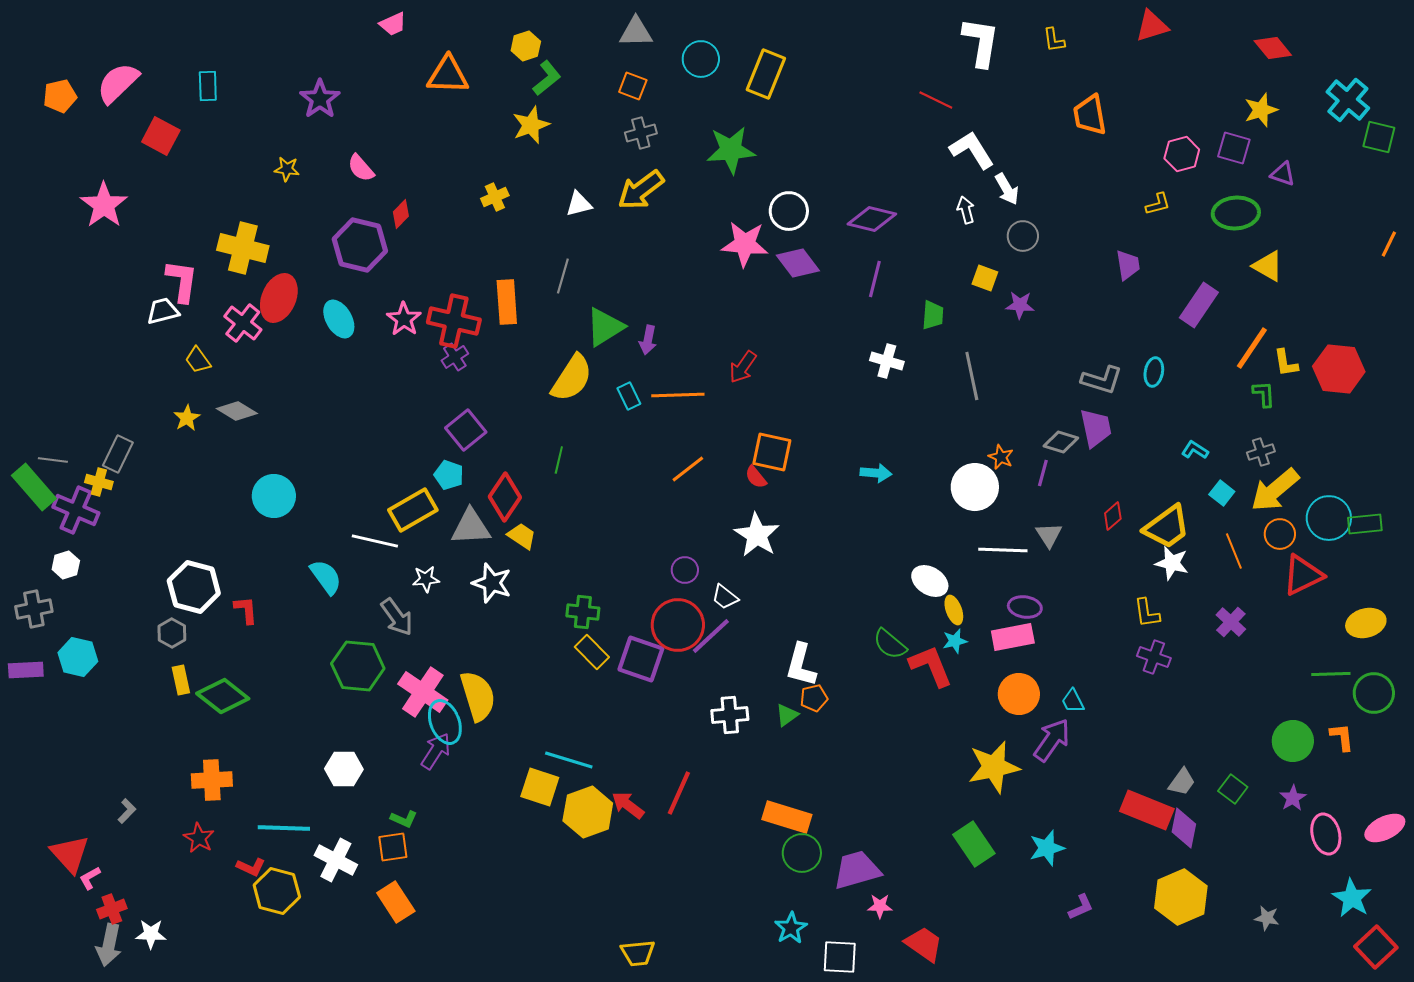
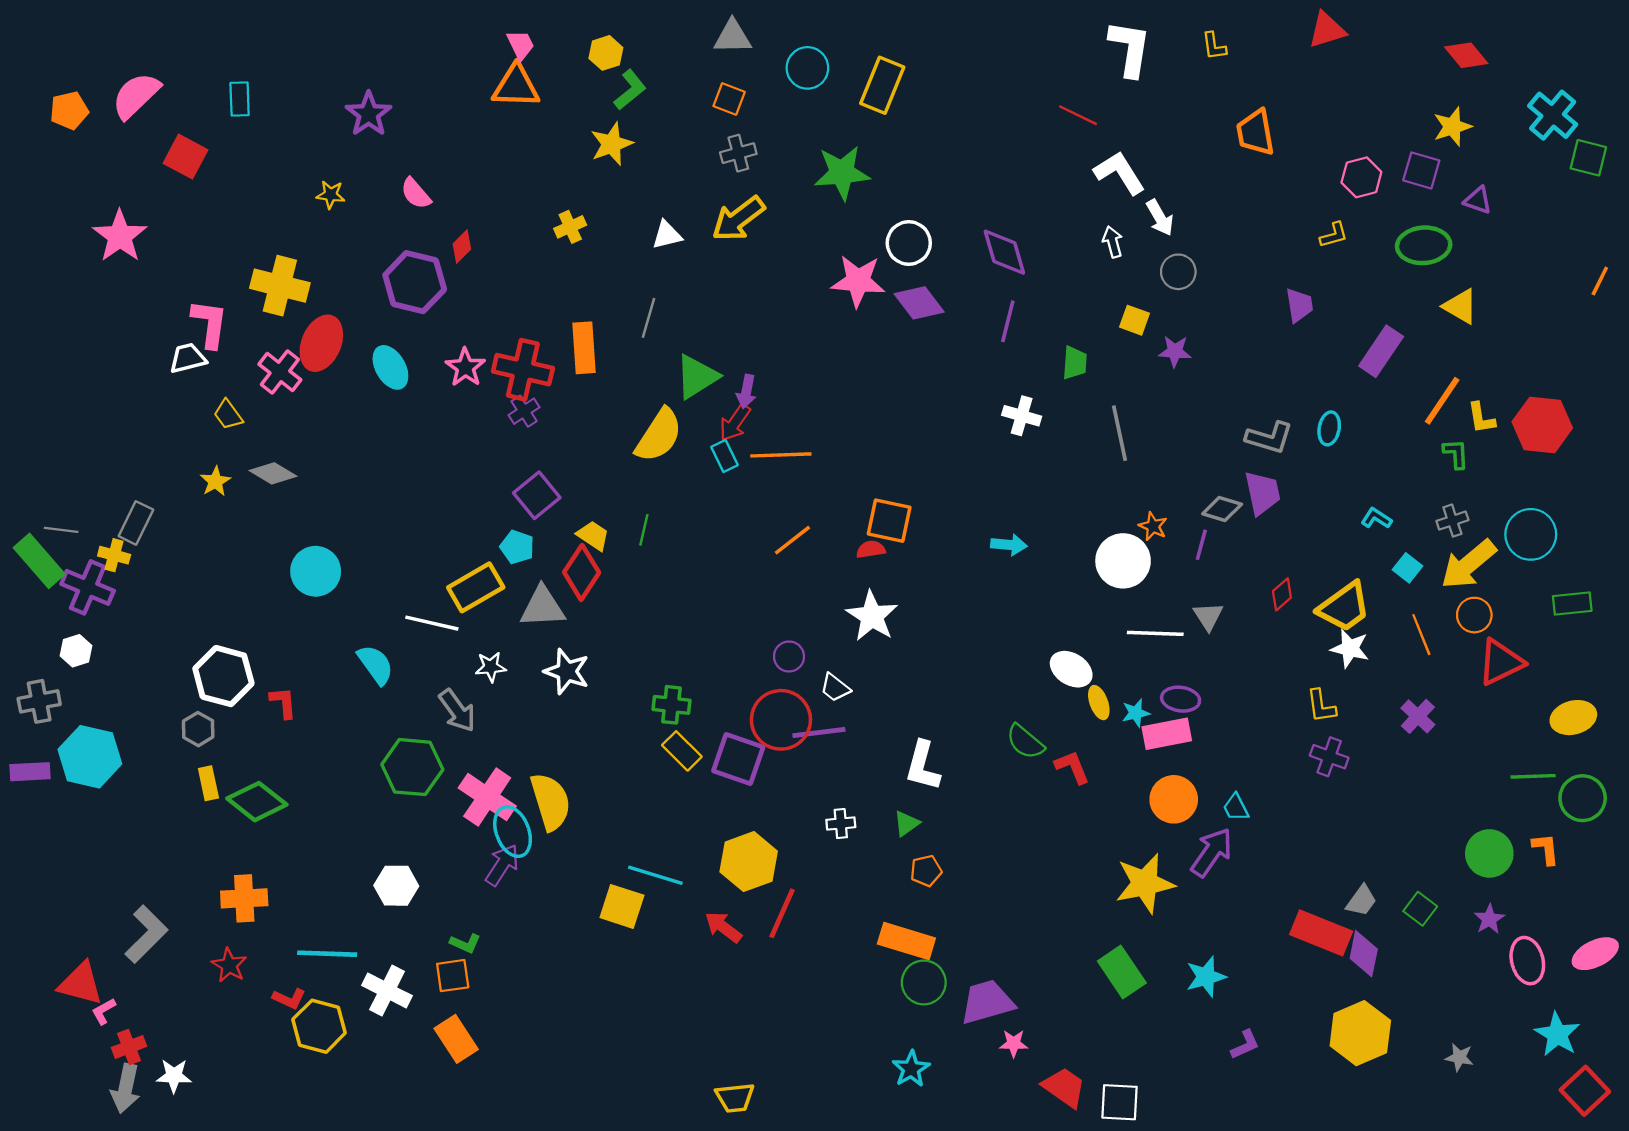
pink trapezoid: (393, 24) -> (521, 45), moved, turned -92
purple diamond: (872, 219) -> (1004, 252), turned 60
red arrow: (743, 367) -> (735, 423), moved
red semicircle: (756, 477) -> (871, 549), turned 120
cyan circle: (1329, 518) -> (1531, 534), moved
yellow trapezoid: (522, 536) -> (593, 536), moved
purple line: (711, 636) -> (819, 733), turned 36
cyan star: (955, 641) -> (1136, 713), moved
cyan hexagon: (78, 657) -> (90, 757), size x1.4
red L-shape: (931, 666) -> (1072, 767), size x0.7
orange pentagon: (814, 698) -> (926, 871), moved
white cross: (730, 715) -> (841, 824), size x0.7
gray L-shape: (127, 811) -> (146, 934), size x2.0
yellow hexagon: (588, 812) -> (749, 862), moved
red triangle: (70, 854) -> (81, 984), turned -33
white square: (840, 957) -> (1120, 1102), moved

